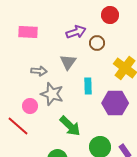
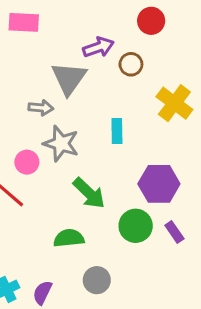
pink rectangle: (28, 32) -> (24, 22), moved
gray triangle: (68, 62) -> (69, 78), moved, size x1.4
purple hexagon: (115, 103) -> (159, 184), moved

